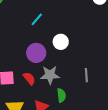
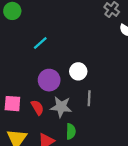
cyan line: (37, 19) -> (40, 43), moved
gray line: (86, 75) -> (89, 98), moved

